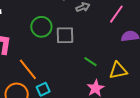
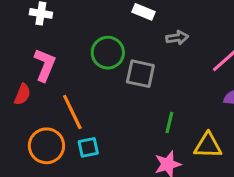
green line: (90, 62) -> (169, 122), turned 56

